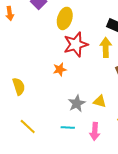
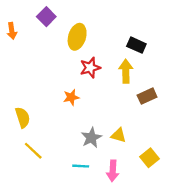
red star: (76, 44) -> (90, 68), size x0.7
yellow line: (28, 126) -> (33, 151), moved

